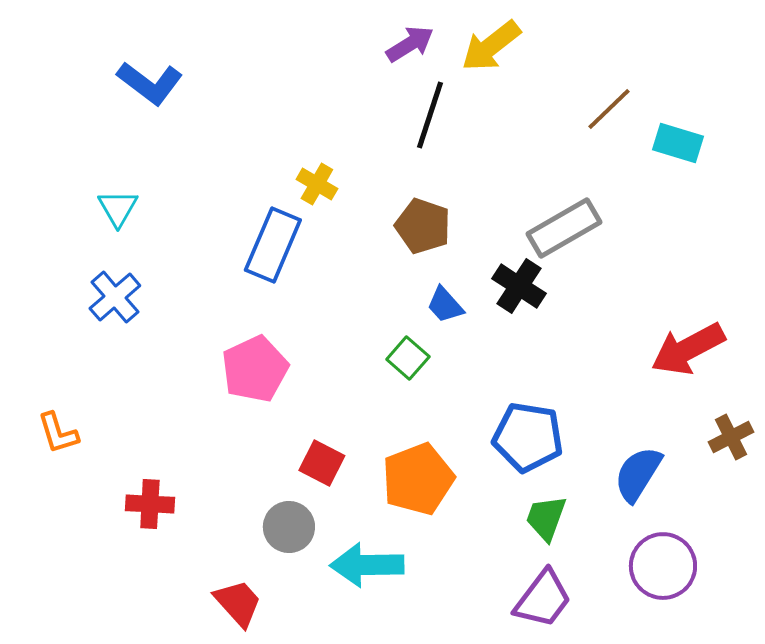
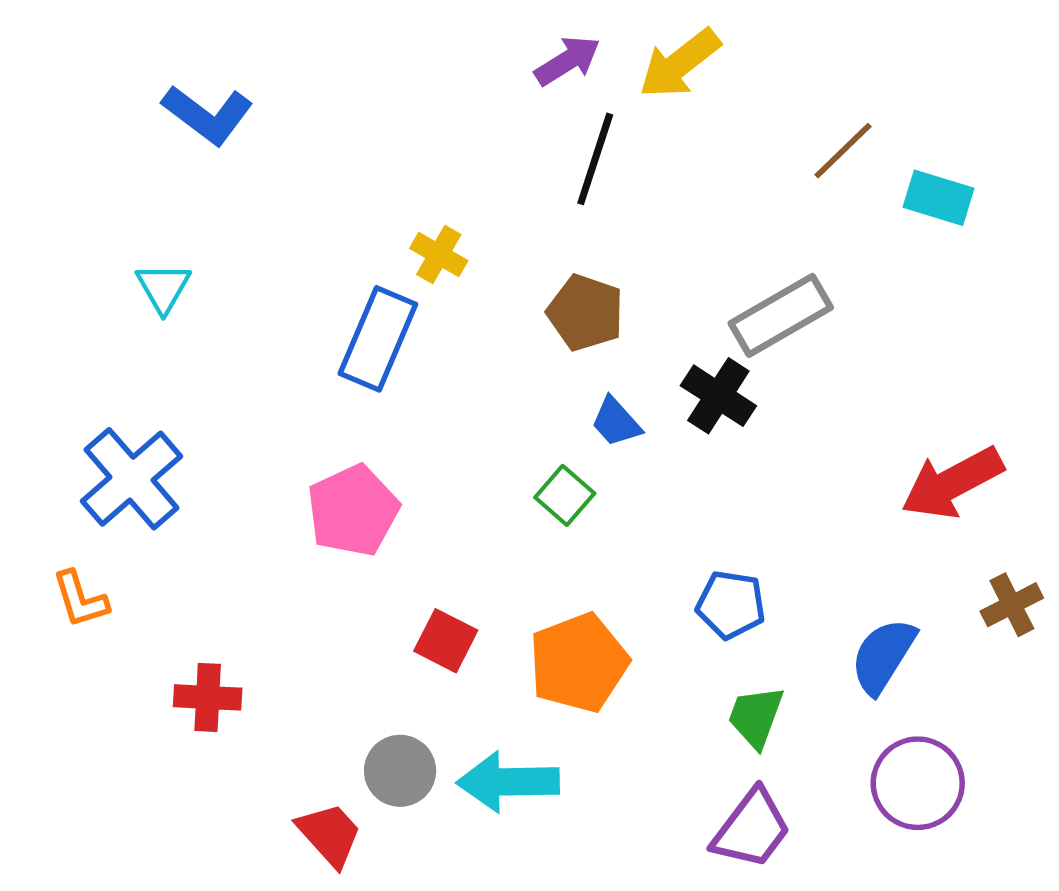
blue cross: (115, 297) -> (132, 479), moved, size x1.4
blue pentagon: (528, 437) -> (731, 605), size x0.7
gray circle: (289, 527) -> (400, 771), moved

